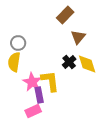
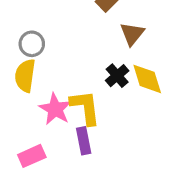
purple rectangle: (39, 95) -> (84, 141), moved
pink rectangle: (33, 111) -> (32, 156), moved

